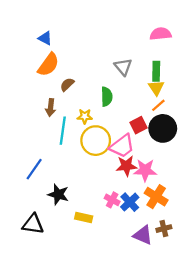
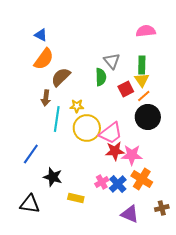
brown semicircle: (67, 84) -> (61, 77), size x1.5
green semicircle: (107, 97) -> (101, 77), moved
red square: (139, 125) -> (126, 89), moved
pink cross: (112, 200) -> (102, 182), turned 32
brown cross: (164, 229) -> (162, 208), moved

